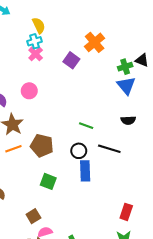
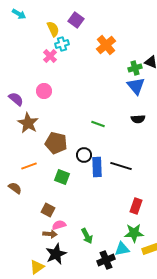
cyan cross: (35, 41) -> (62, 44), moved
purple square: (71, 60) -> (76, 20), moved
orange line: (13, 149) -> (29, 166), moved
black line: (109, 149) -> (121, 166), moved
black circle: (79, 151) -> (84, 155), moved
brown square: (33, 216) -> (48, 210), turned -32

